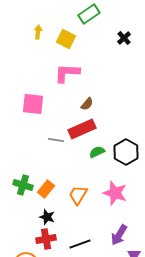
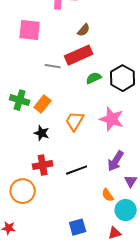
green cross: (23, 185) -> (20, 100), moved
orange rectangle: (46, 189) -> (43, 104), moved
black star: (47, 217) -> (42, 133), moved

